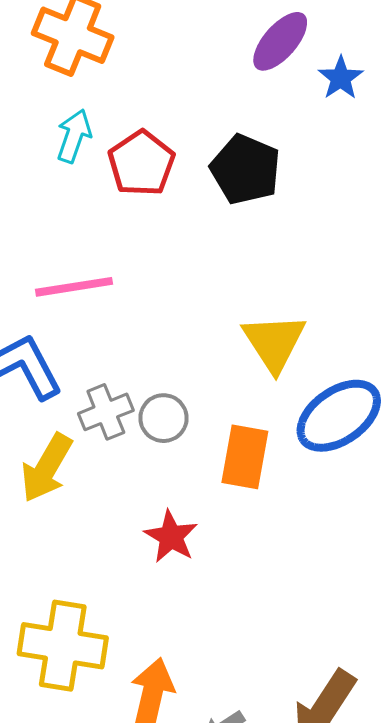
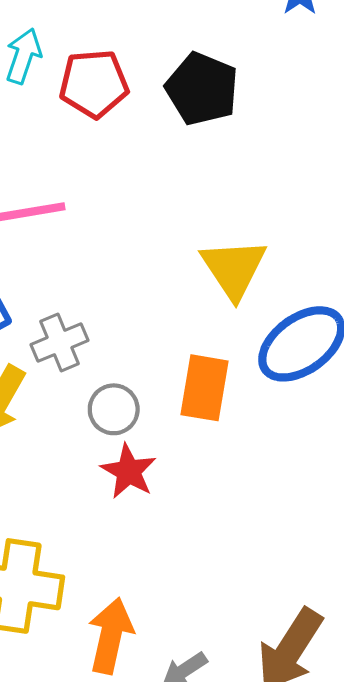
red pentagon: (141, 163) -> (94, 84), turned 30
gray circle: (164, 418) -> (114, 409), moved

